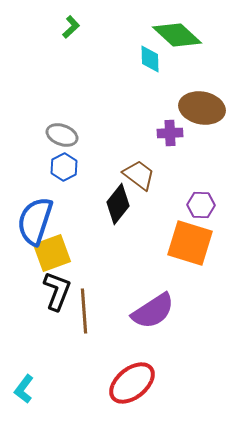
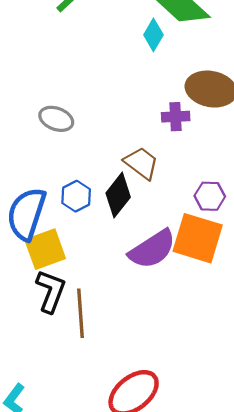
cyan diamond: (150, 59) -> (153, 35), turned 32
blue hexagon: (64, 167) -> (76, 196), moved
purple semicircle: (153, 311) -> (152, 249), moved

